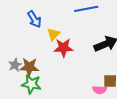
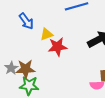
yellow triangle: (53, 34) -> (46, 34), turned 32

